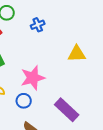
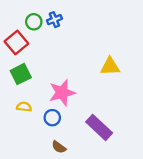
blue cross: (38, 25) -> (54, 20), moved

